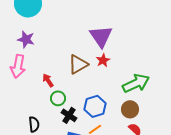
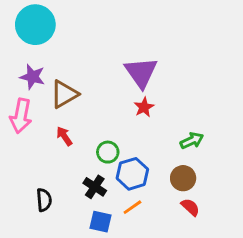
brown triangle: (78, 64) -> (64, 94), moved
green arrow: (136, 83) -> (192, 141), size x0.6
green circle: (58, 98) -> (108, 152), moved

